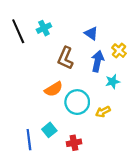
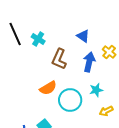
cyan cross: (44, 28) -> (38, 39), moved, turned -32
cyan star: (113, 82) -> (96, 90), moved
yellow arrow: (103, 112) -> (106, 111), moved

